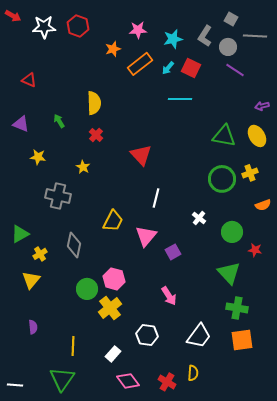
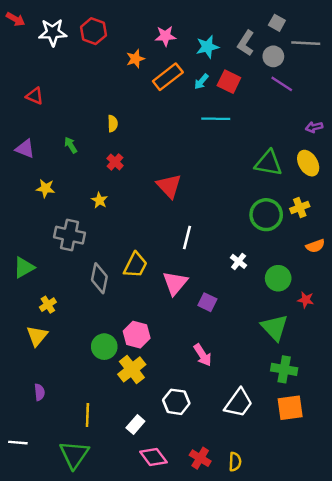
yellow semicircle: (94, 103) -> (113, 124), size x0.6
green triangle: (20, 234) -> (24, 267), moved
gray diamond: (74, 245) -> (99, 278), moved
purple square: (173, 252) -> (207, 302), turned -35
yellow semicircle: (193, 373) -> (235, 462), moved
white line: (15, 385) -> (18, 443), moved

